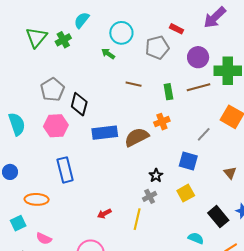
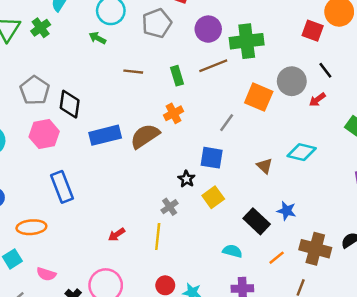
black star: (156, 175) -> (186, 179), moved

